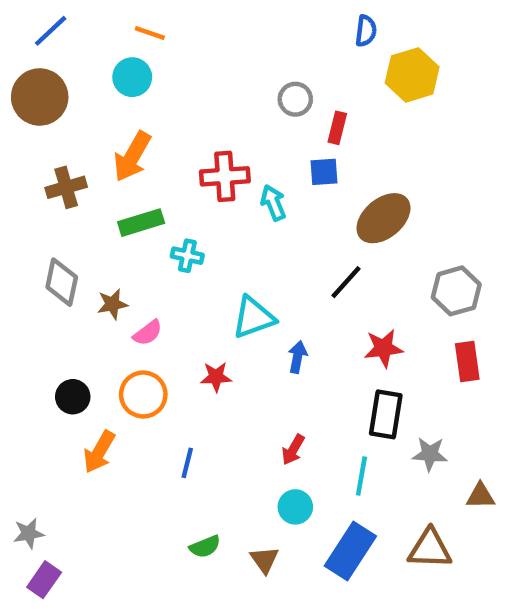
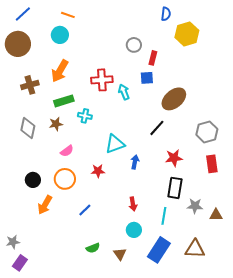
brown star: (112, 304) -> (56, 124), moved
red arrow: (293, 450) -> (133, 204), turned -40
blue line: (187, 463) -> (85, 210), turned 32
brown triangle: (480, 496) -> (216, 215), moved

